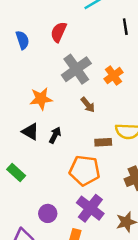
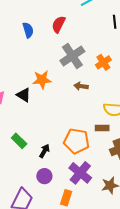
brown arrow: (88, 105) -> (81, 86), turned 136
black triangle: (30, 132) -> (24, 95), moved
black arrow: (55, 135) -> (44, 151), moved
brown rectangle: (103, 142) -> (102, 128), moved

